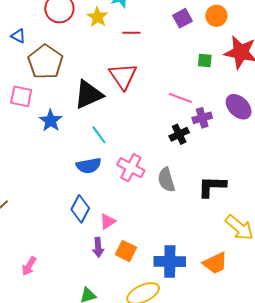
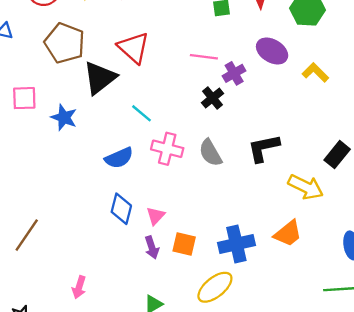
brown pentagon: (45, 62) -> (65, 43), moved
cyan line: (99, 135) -> (142, 113), moved

